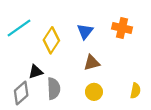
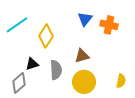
blue triangle: (85, 31) -> (85, 19), moved
gray semicircle: (54, 88) -> (56, 70), moved
yellow circle: (94, 92) -> (84, 82), size x1.5

